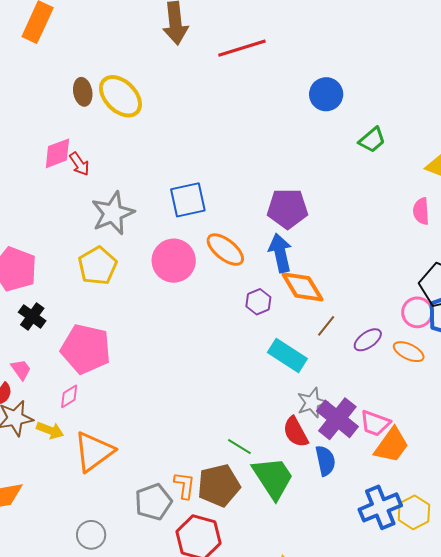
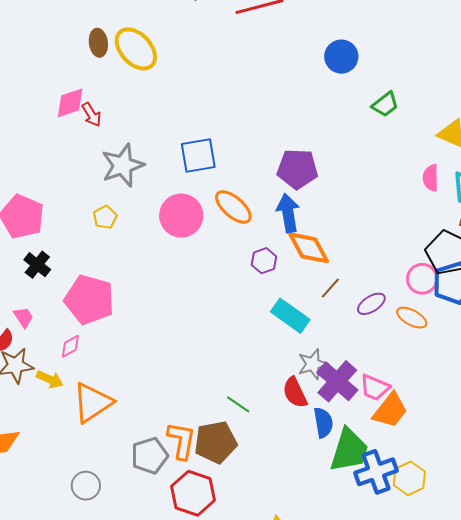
yellow pentagon: (98, 266) -> (105, 217), size x0.6
green trapezoid: (273, 478) -> (349, 450), moved, turned 48
orange L-shape: (185, 485) -> (181, 441), size x1.4

